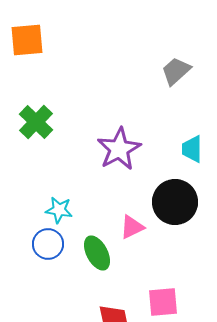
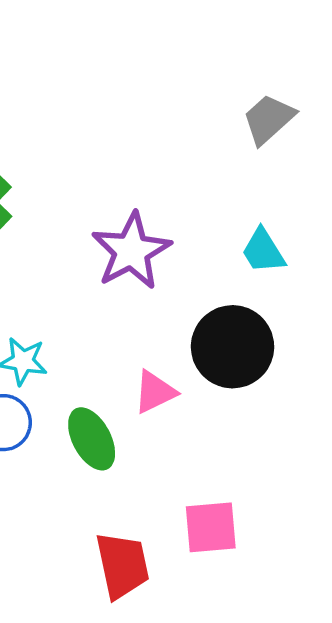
gray trapezoid: (176, 71) -> (269, 119), moved
cyan trapezoid: (192, 149) -> (263, 251), turned -32

